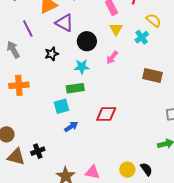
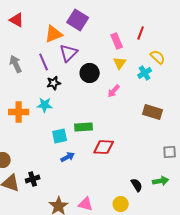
purple triangle: (64, 23) -> (69, 53), turned 42
purple line: (28, 29) -> (44, 62), moved
gray arrow: (13, 50) -> (16, 64), moved
cyan star: (82, 67) -> (45, 105), moved
green rectangle: (75, 88) -> (84, 127), moved
black semicircle: (146, 169) -> (137, 185), moved

